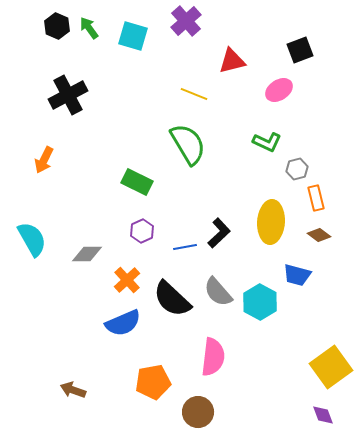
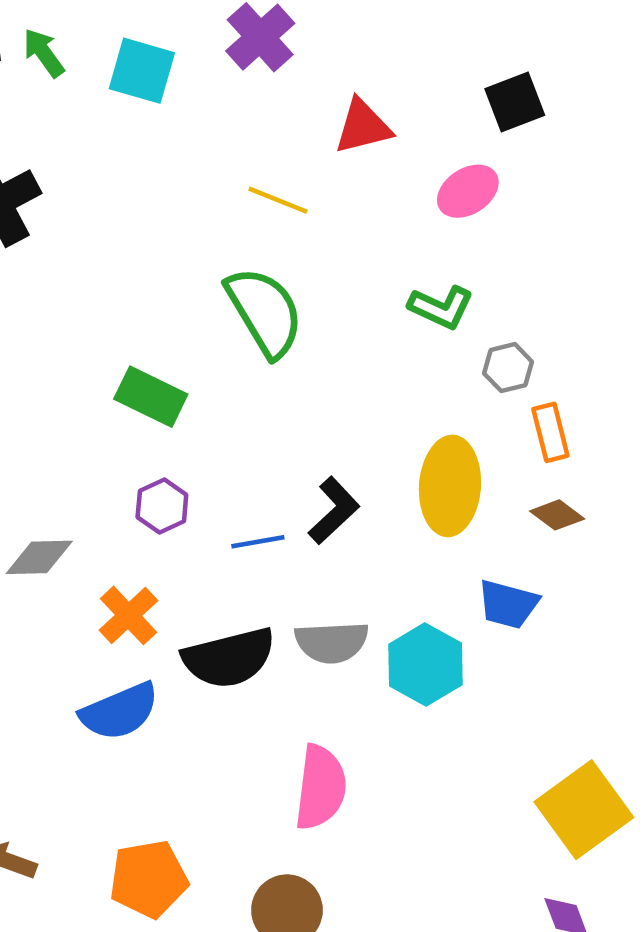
gray semicircle: (218, 292) -> (332, 642), turned -52
black semicircle: (172, 299) -> (229, 658), turned -57
orange pentagon: (153, 382) -> (149, 879), moved

